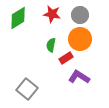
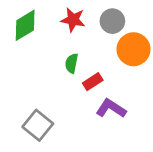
orange circle: (80, 39) -> (134, 49), moved

